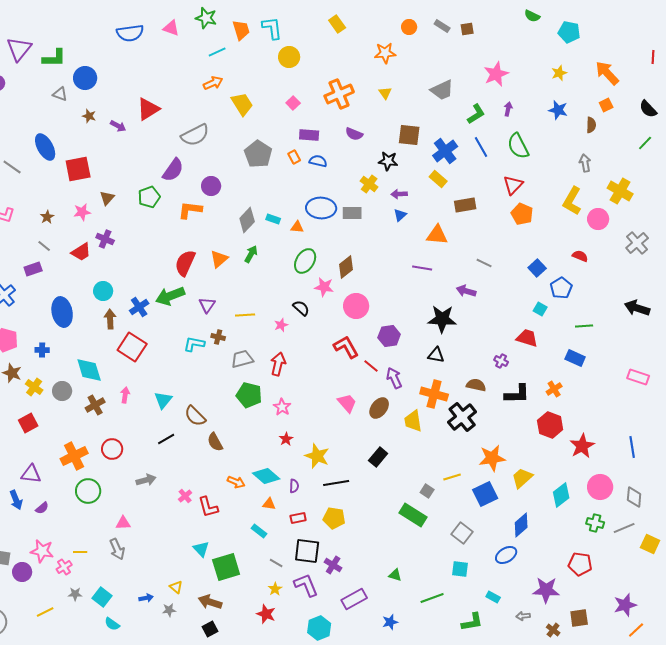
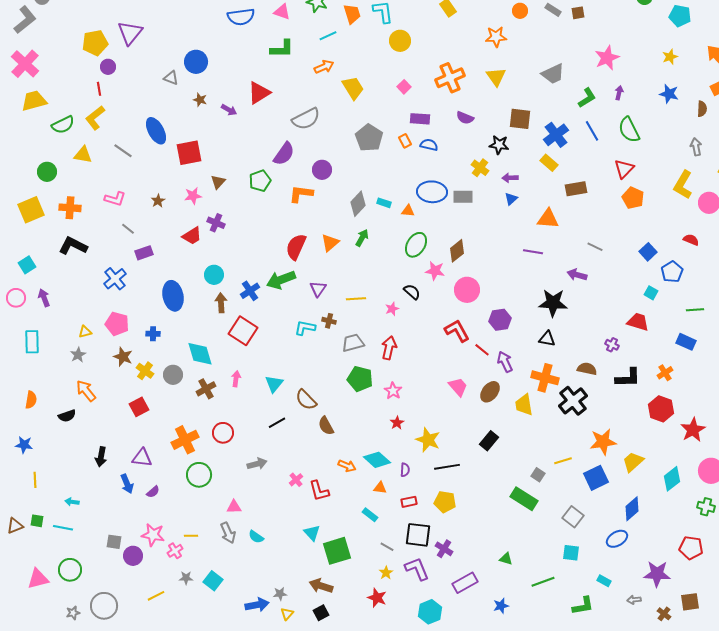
green L-shape: (54, 58) -> (282, 49), moved
yellow triangle: (385, 93) -> (496, 77), size x1.5
gray line: (44, 246) -> (128, 229), moved
yellow triangle: (176, 587) -> (287, 614), moved, turned 32
blue arrow: (146, 598) -> (257, 605), moved, size x1.6
cyan semicircle: (112, 624) -> (256, 537), moved

